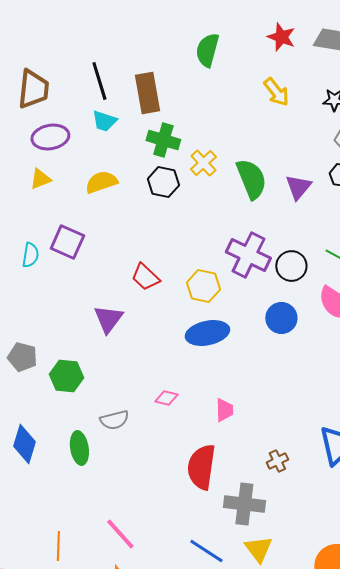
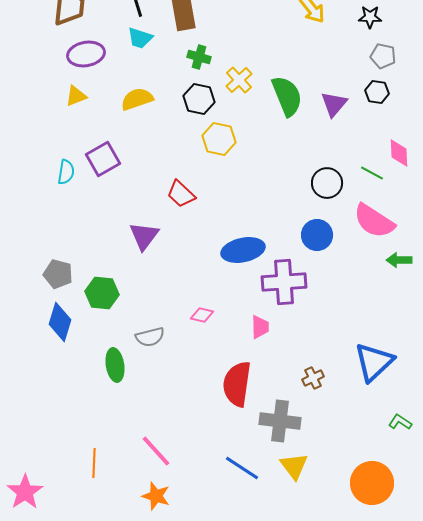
green cross: (163, 140) -> (199, 57), size x0.7
purple square: (67, 242) -> (103, 159), turned 36
purple cross: (248, 255) -> (284, 282), moved, turned -30
yellow hexagon: (203, 286) -> (219, 139), moved
blue diamond: (24, 444) -> (60, 322), moved

